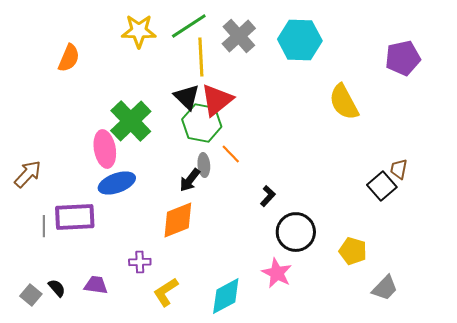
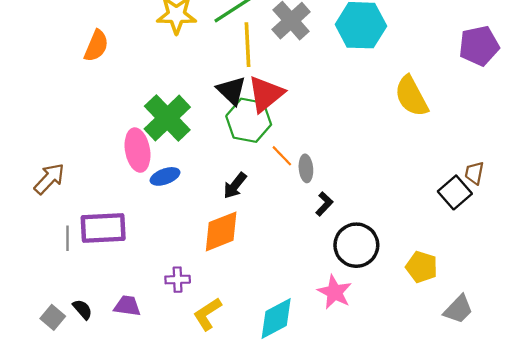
gray ellipse: (204, 165) -> (306, 168), moved
blue ellipse: (117, 183) -> (165, 176), moved, size x0.7

